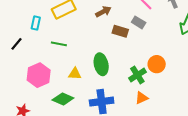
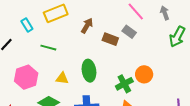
brown arrow: (103, 12) -> (87, 26), moved, turned -35
cyan rectangle: (36, 23) -> (27, 25), turned -48

